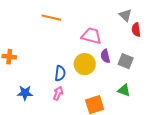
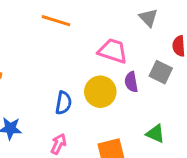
gray triangle: (125, 15) -> (148, 18), moved
gray square: (126, 61) -> (161, 72), moved
pink arrow: (58, 93) -> (58, 144), moved

